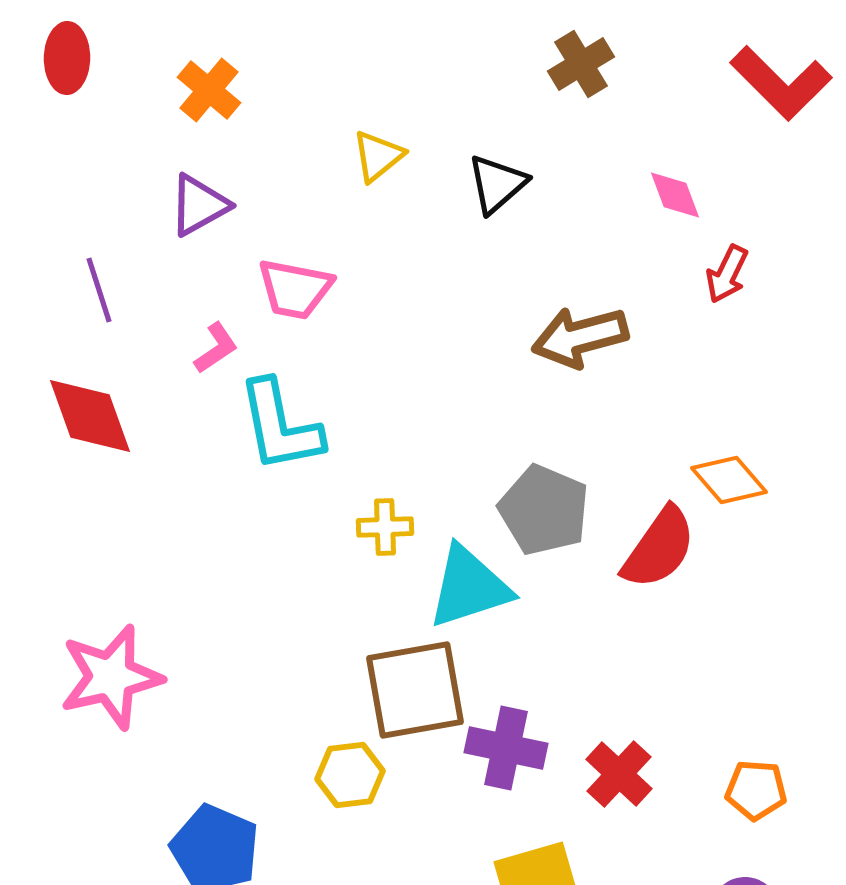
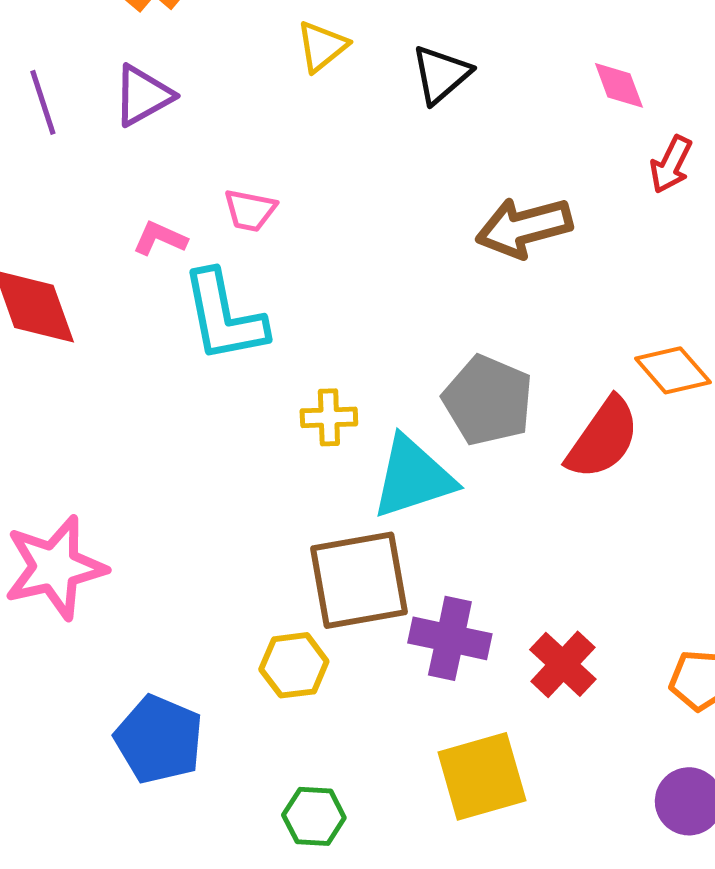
pink trapezoid: (295, 289) -> (250, 210), moved, size x0.7
purple line: (99, 290) -> (43, 102), moved
pink L-shape: (216, 348) -> (160, 238), turned -122

